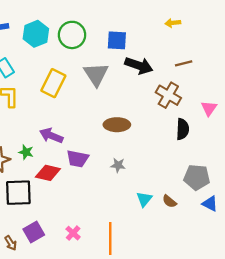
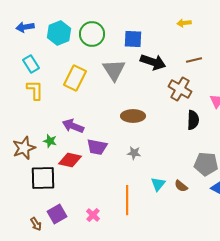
orange line: (110, 239) -> (127, 200), moved

